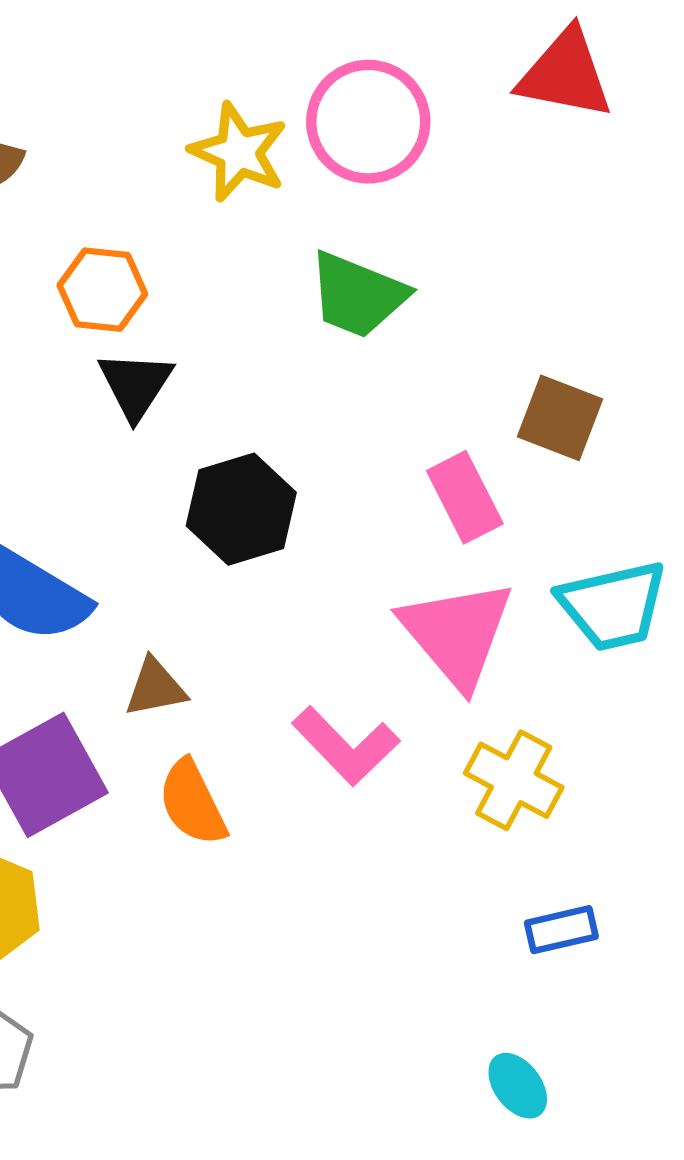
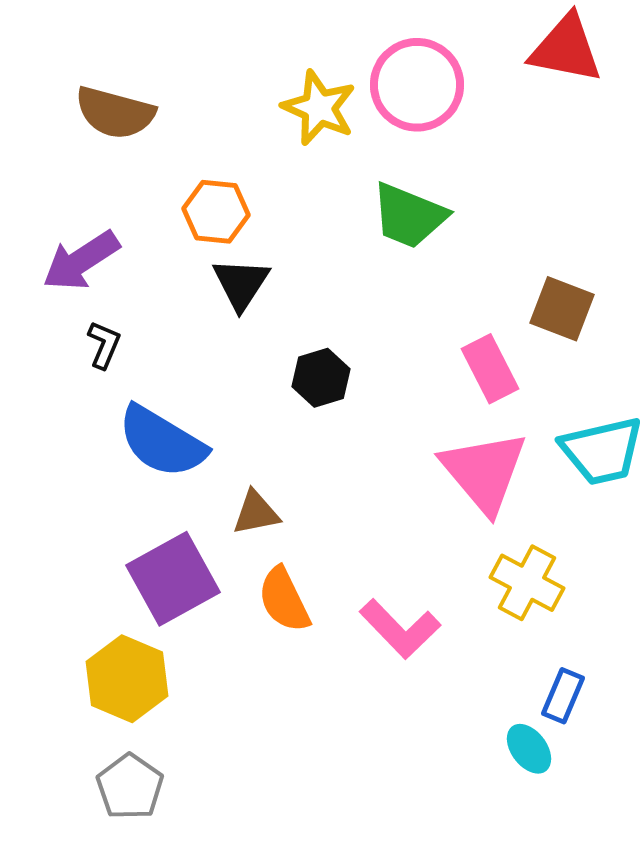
black hexagon: (241, 509) -> (321, 378), size x0.7
pink L-shape: (346, 746) -> (400, 629), moved
blue rectangle: (561, 930) -> (563, 696), turned -54
cyan ellipse: (518, 1086) -> (529, 749), moved

